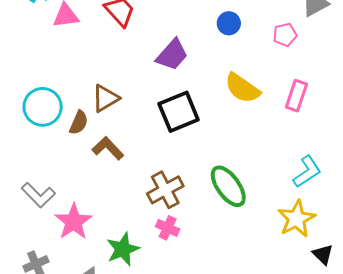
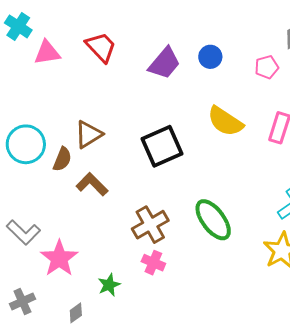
purple trapezoid: (172, 55) -> (164, 63), moved
green star: (123, 249) -> (109, 285), size x0.7

